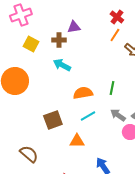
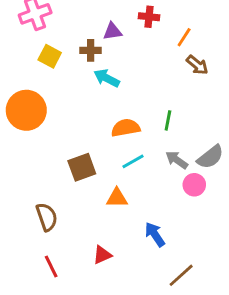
red cross: (117, 17) -> (149, 17), moved, turned -32
orange line: (115, 35) -> (184, 37), moved
cyan arrow: (62, 65) -> (107, 78), moved
brown semicircle: (29, 154) -> (47, 217), turned 30

